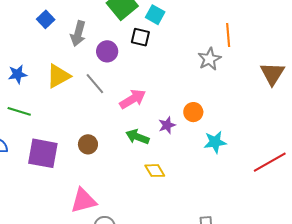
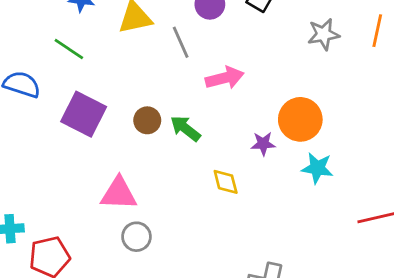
gray star: (209, 59) -> (323, 34), moved
orange circle: (193, 112) -> (300, 119), size x1.6
purple star: (167, 125) -> (263, 144), moved
green arrow: (137, 137) -> (185, 128), moved

